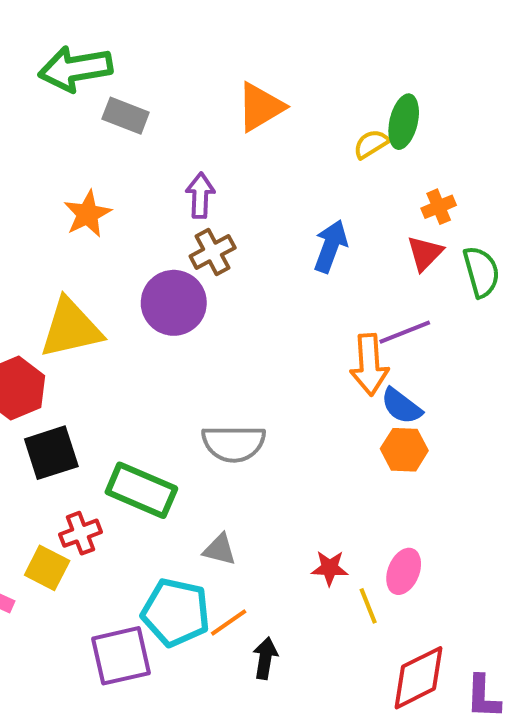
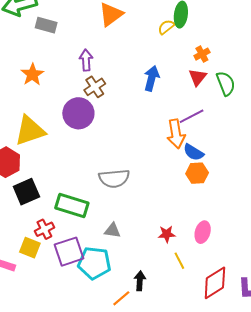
yellow line: (368, 606) -> (179, 261), moved
orange line: (229, 622) -> (121, 298), moved
purple square: (121, 656) -> (69, 252), moved

